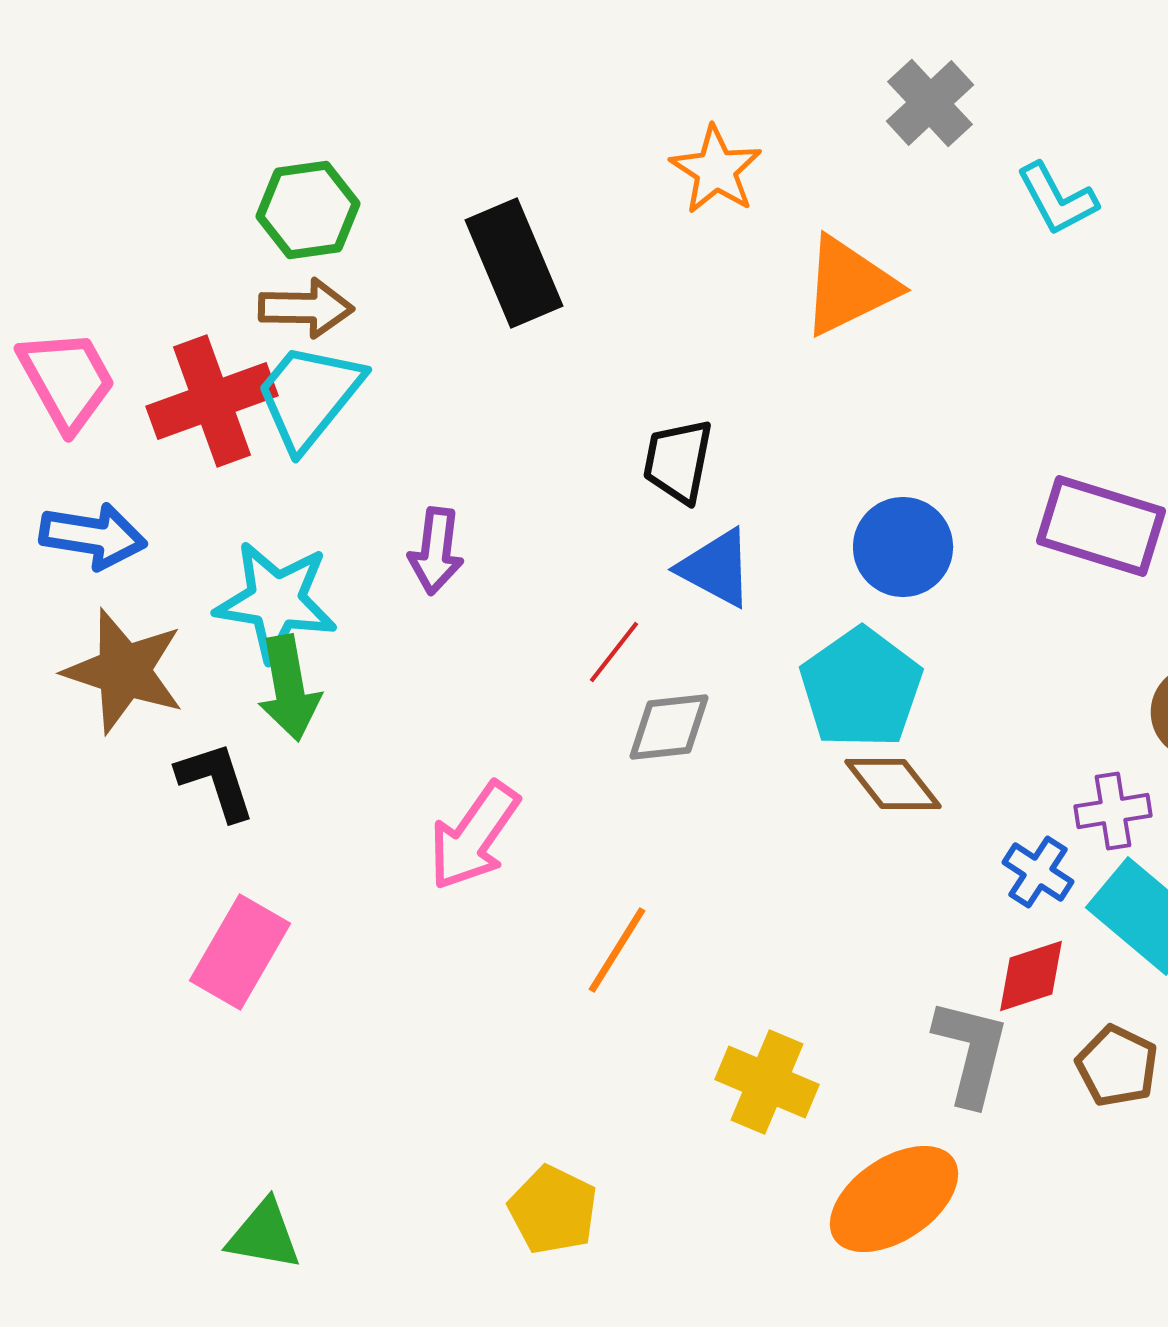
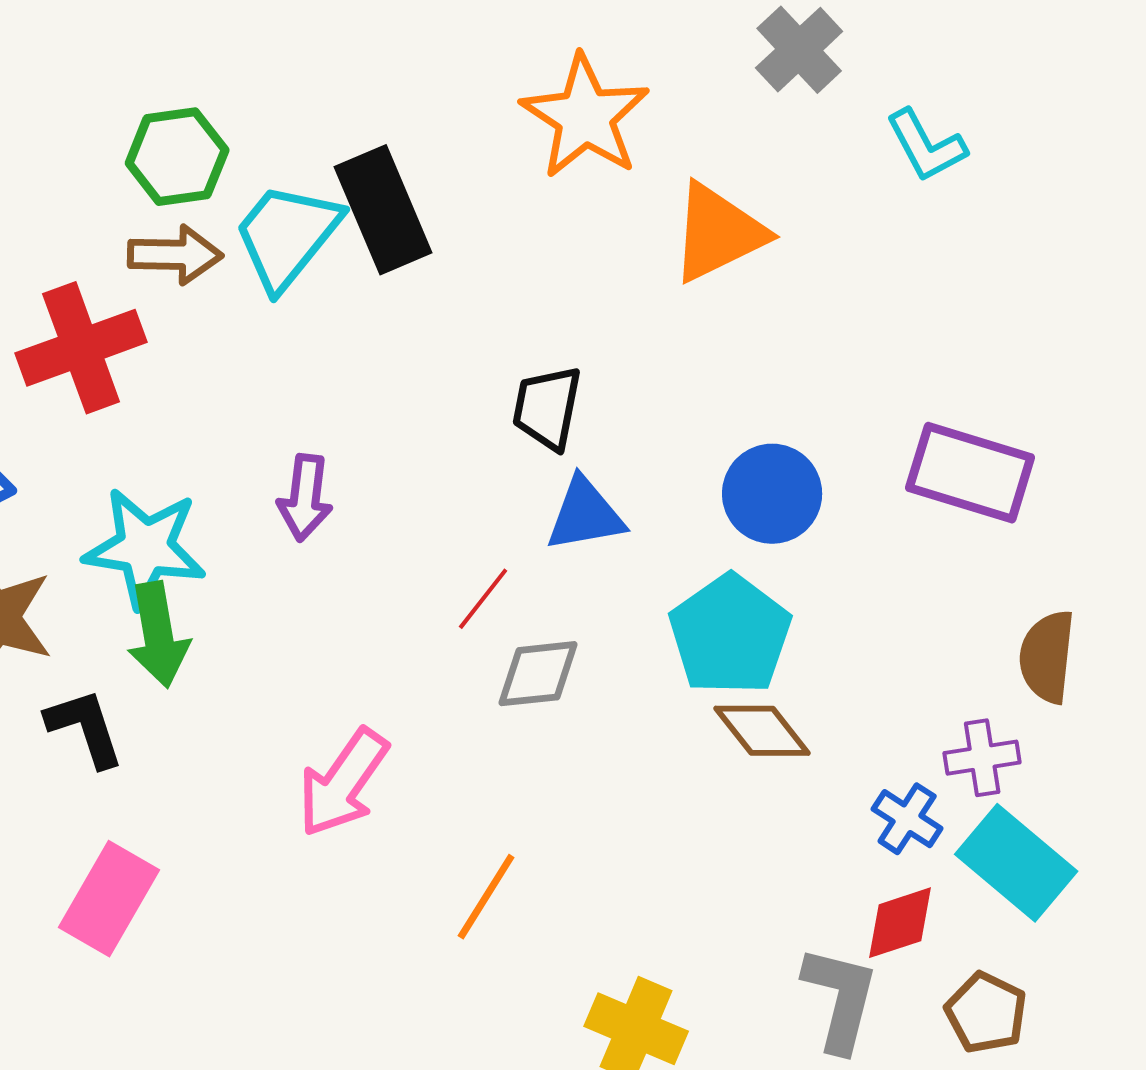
orange star: (716, 170) -> (585, 117), size x1.4
cyan trapezoid: (309, 396) -> (287, 236), moved
blue triangle: (716, 568) -> (585, 515), turned -38

